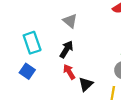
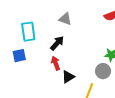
gray triangle: (70, 21) -> (65, 19), turned -32
blue square: (27, 71) -> (19, 56), turned 32

